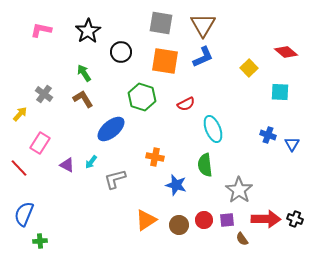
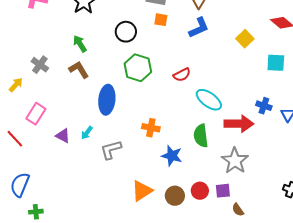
black circle: (121, 52) -> (126, 32), moved
orange square: (165, 61) -> (161, 20), moved, size x0.5
blue ellipse: (111, 129) -> (107, 100), turned -44
cyan ellipse: (213, 129) -> (209, 100), turned -32
red arrow: (266, 219) -> (239, 124), moved

